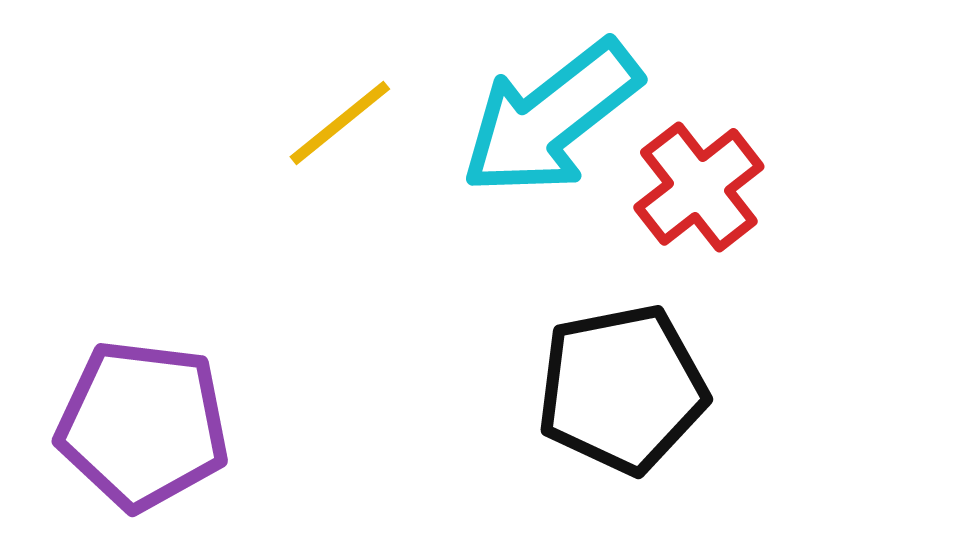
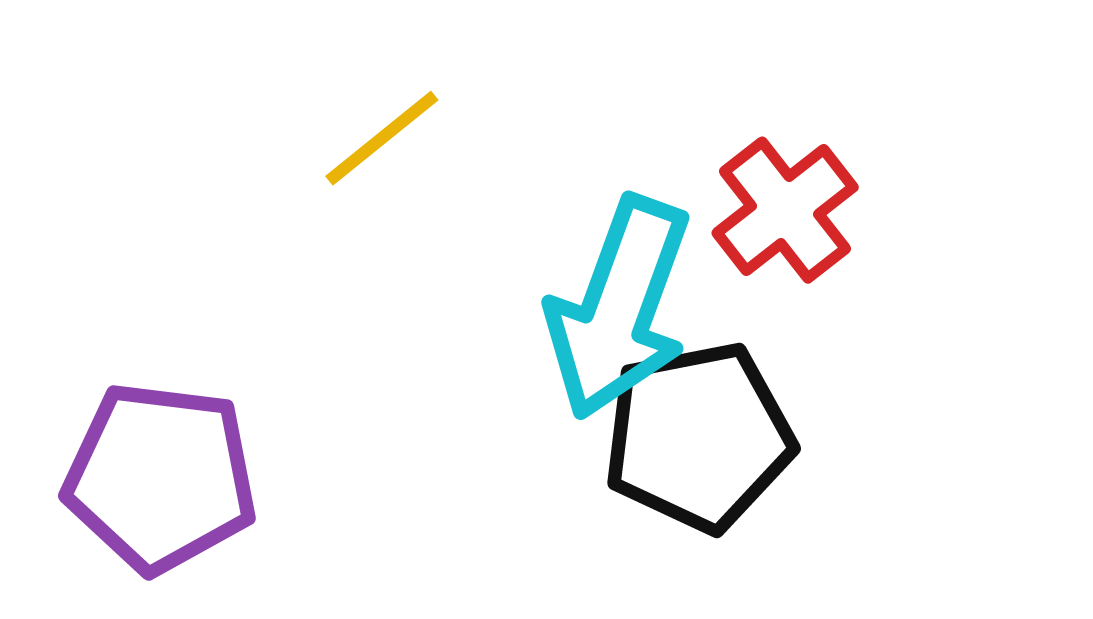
cyan arrow: (551, 118) -> (619, 308), moved, turned -32

